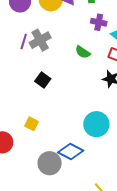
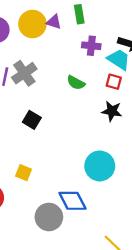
blue diamond: (71, 151) -> (72, 201), turned 40

